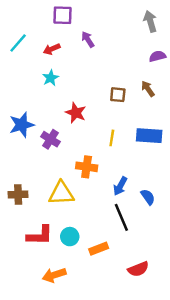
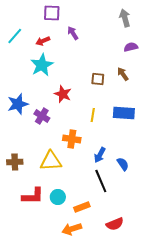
cyan star: (51, 78) -> (42, 65), size x1.6
orange arrow: (54, 275) -> (72, 229), moved

